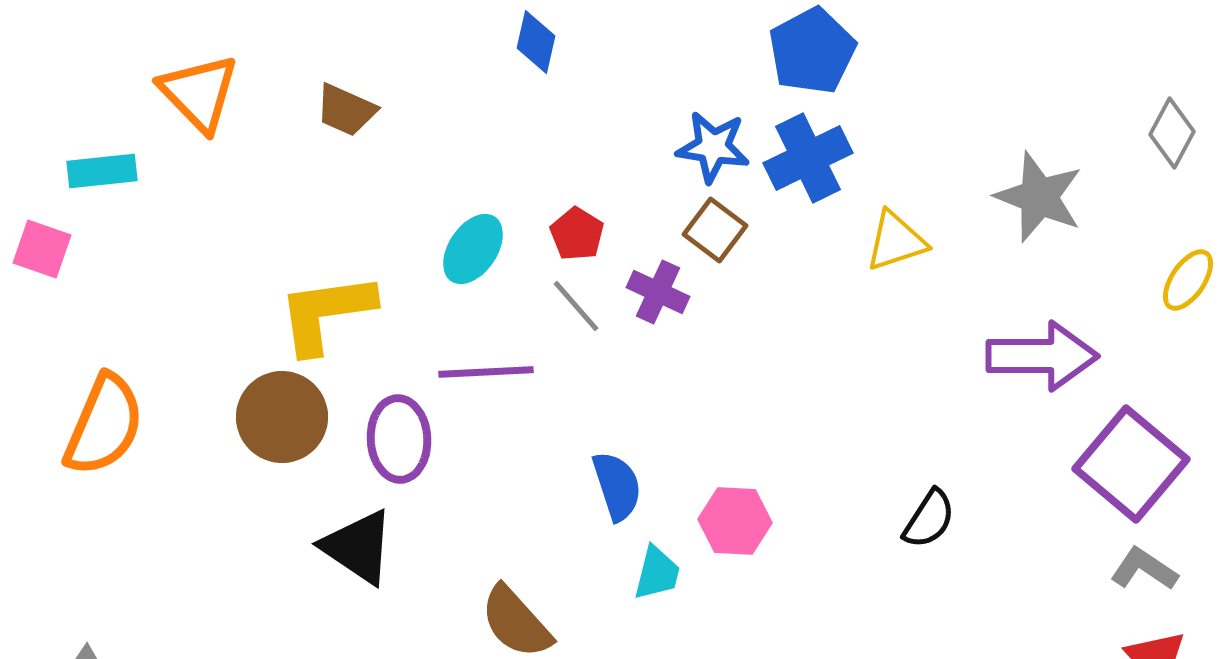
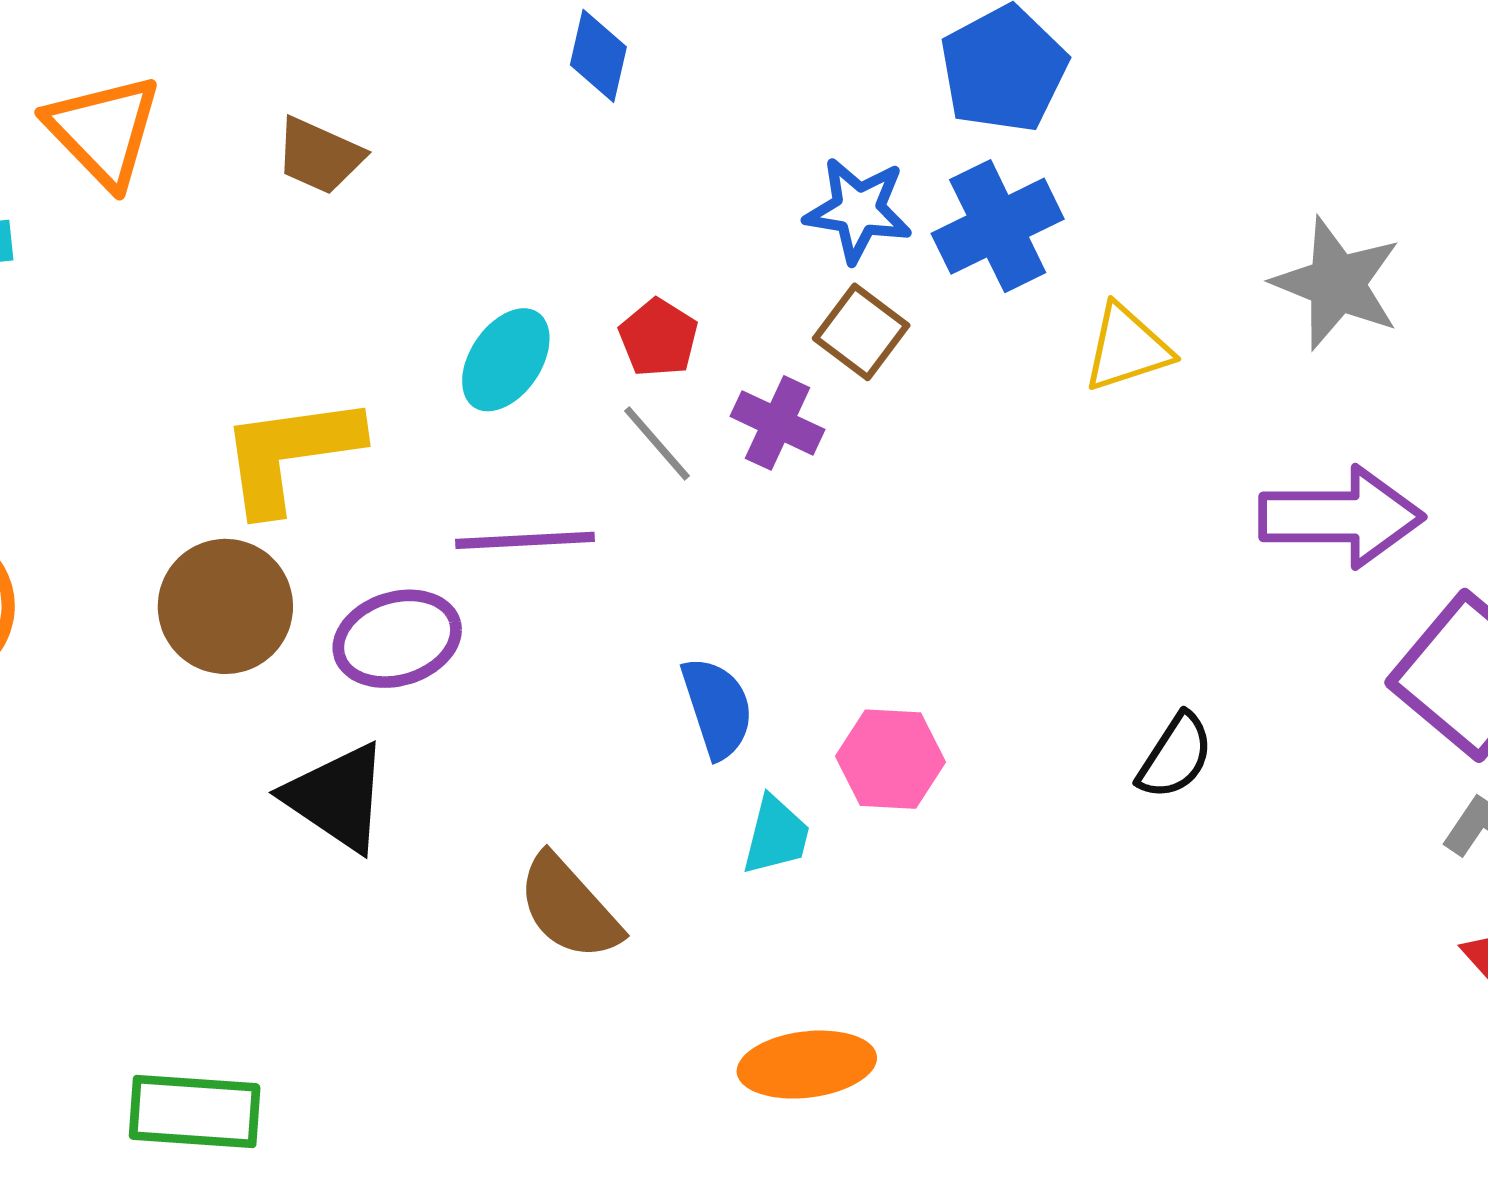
purple ellipse: (399, 439) -> (397, 639), turned 76

